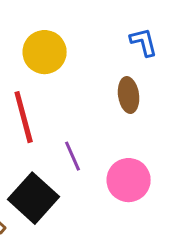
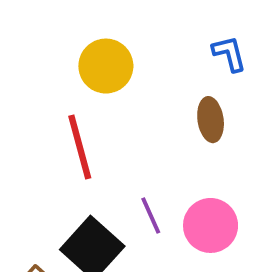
purple line: (73, 156) -> (151, 216), moved

